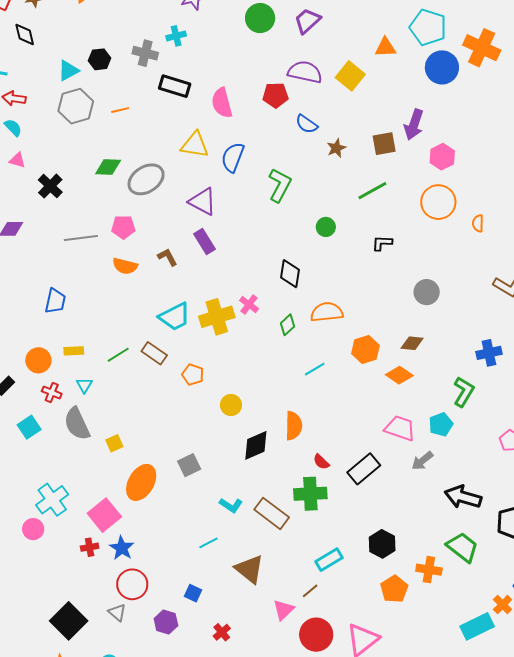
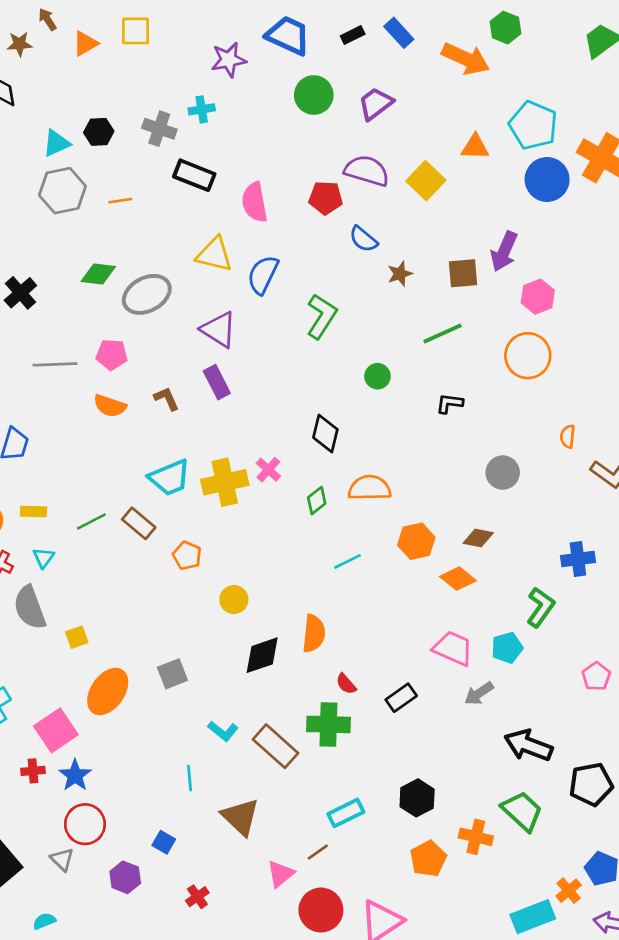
orange semicircle: (478, 223) -> (568, 436), moved
black rectangle: (364, 469) -> (401, 698), size x0.7
cyan line: (209, 543) -> (190, 778), turned -72

